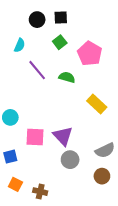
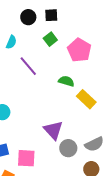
green semicircle: (67, 77) -> (66, 81), moved
pink square: (35, 137) -> (26, 158), moved
gray circle: (70, 160) -> (68, 148), moved

